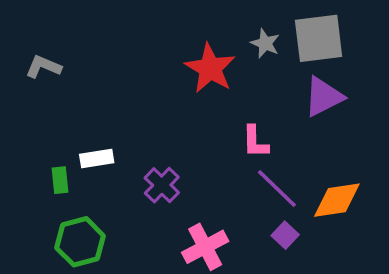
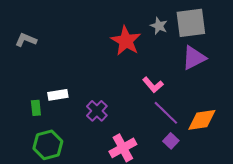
pink L-shape: (255, 142) -> (153, 85), turned -40

